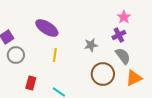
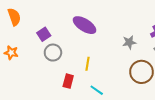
yellow line: (55, 55) -> (88, 64), moved

